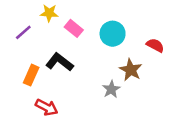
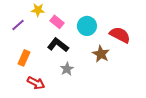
red semicircle: (155, 45) -> (120, 35), size x1.5
black L-shape: (60, 62) -> (58, 45), moved
gray star: (111, 89) -> (67, 69), moved

